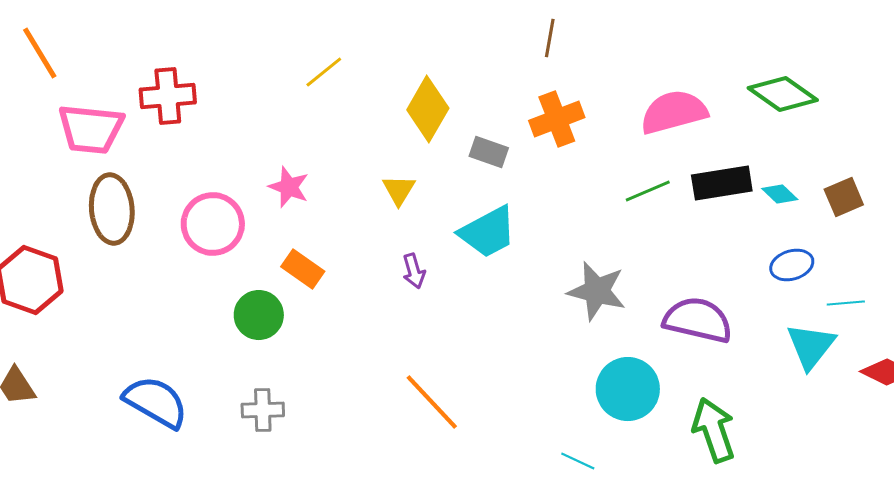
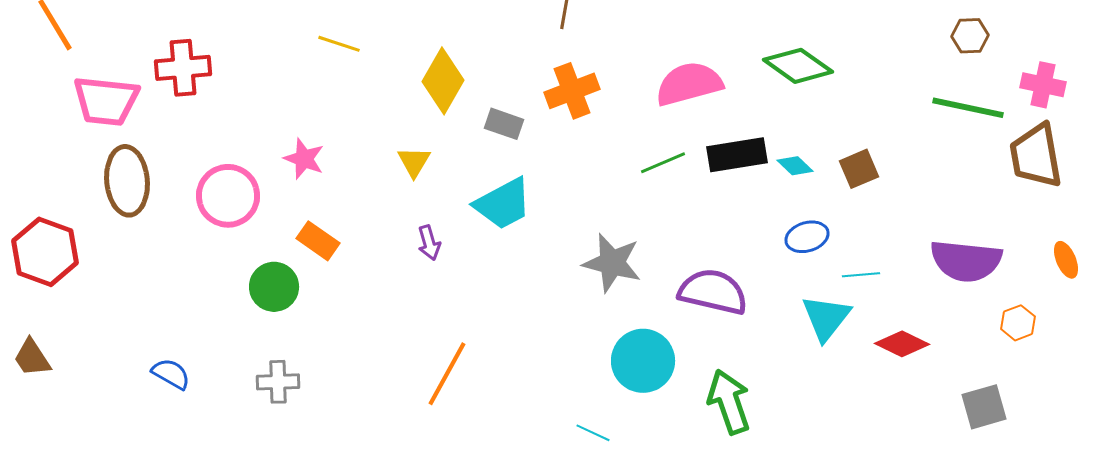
yellow line: (324, 72) -> (339, 44), turned 57
blue semicircle: (156, 402) -> (171, 374), size x0.6
orange line: (432, 402) -> (447, 374), turned 72

